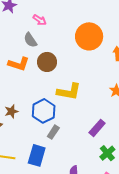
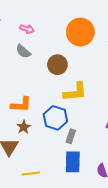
brown circle: (47, 62) -> (57, 65), moved
orange L-shape: (19, 64) -> (21, 105), moved
blue rectangle: (37, 155) -> (73, 162), moved

